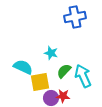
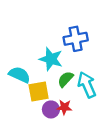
blue cross: (75, 17) -> (76, 39), moved
cyan star: (51, 53) -> (51, 59), size x1.5

